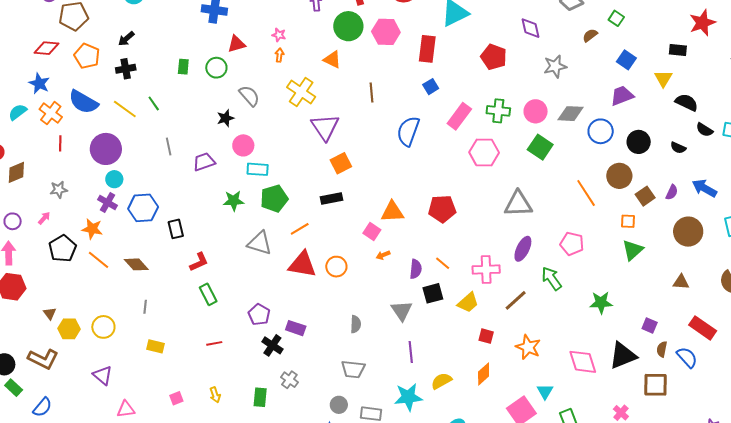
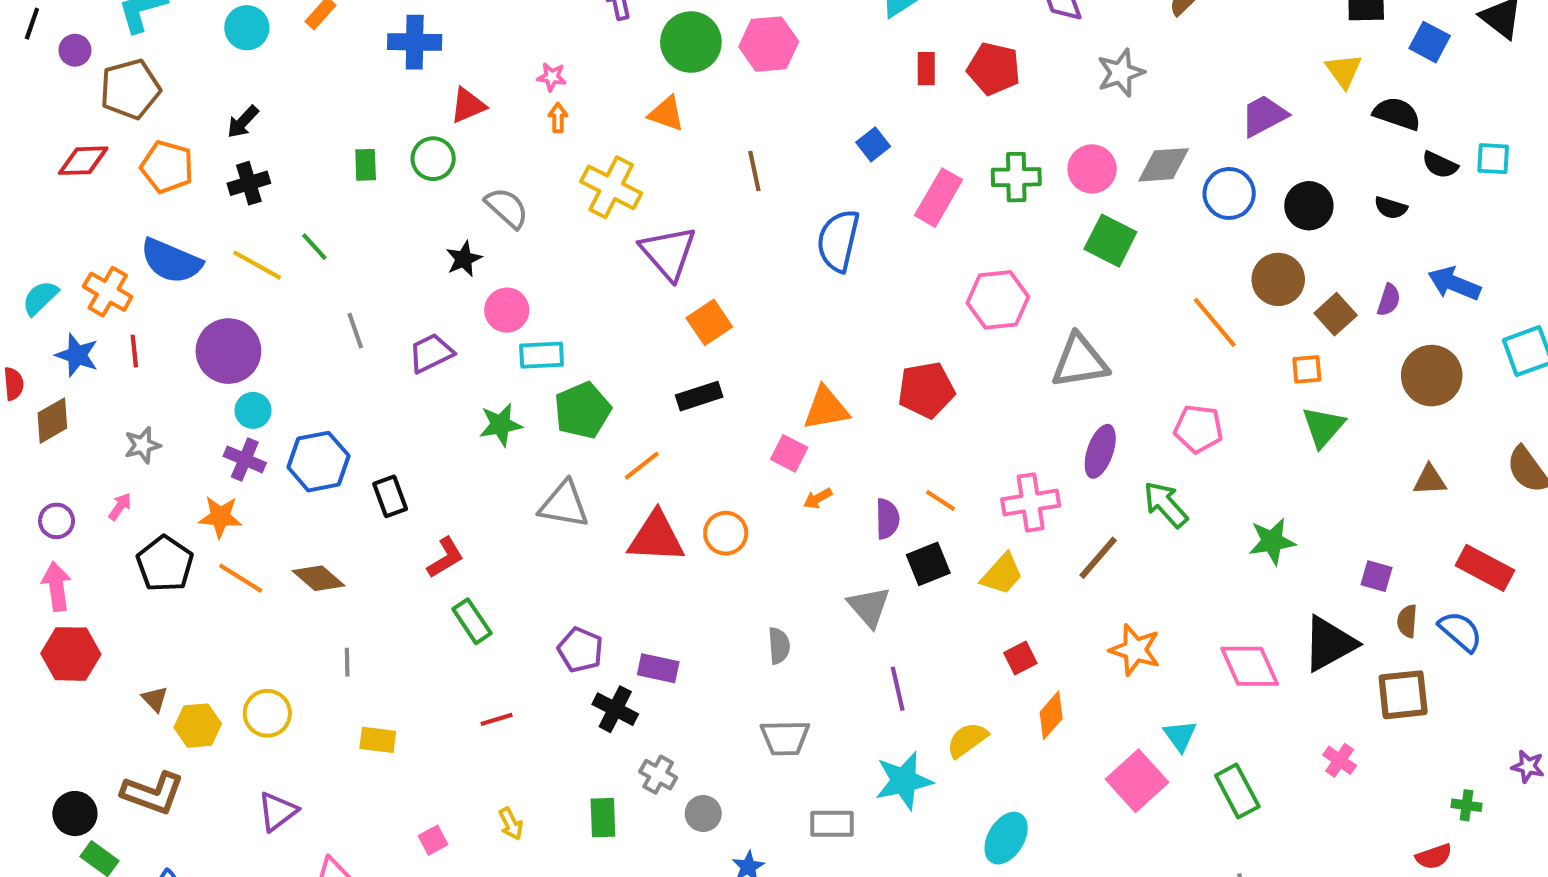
red rectangle: (427, 49) -> (926, 69), moved, size x0.6
blue square: (626, 60) -> (1430, 42), moved
blue star: (39, 83) -> (77, 355), moved
pink hexagon: (484, 152) -> (998, 300), moved
red square: (486, 336) -> (1020, 658), moved, turned -35
purple triangle: (103, 375) -> (278, 811), turned 50
gray circle: (339, 405) -> (703, 814), moved

